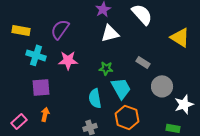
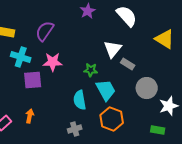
white triangle: (110, 33) -> (113, 49), moved, turned -36
purple square: (41, 87) -> (33, 80), moved

